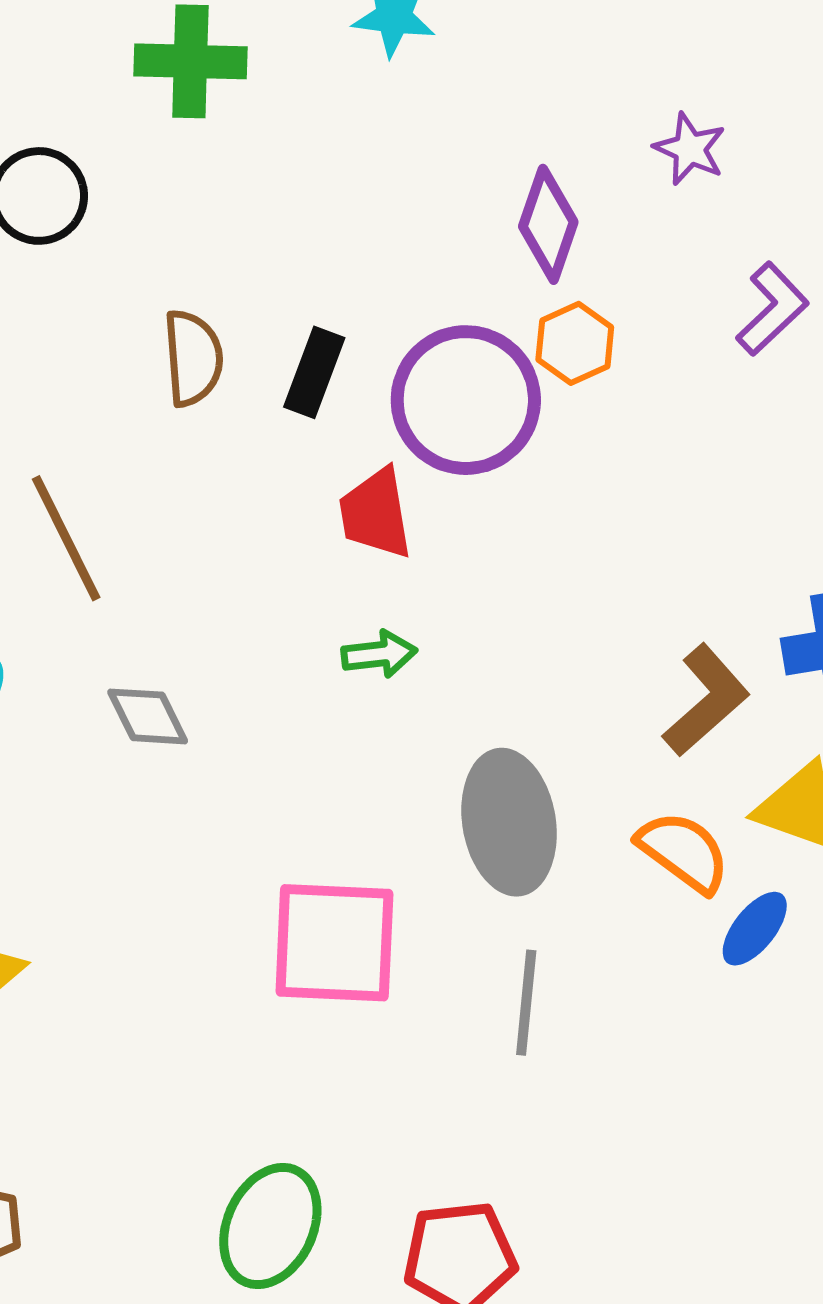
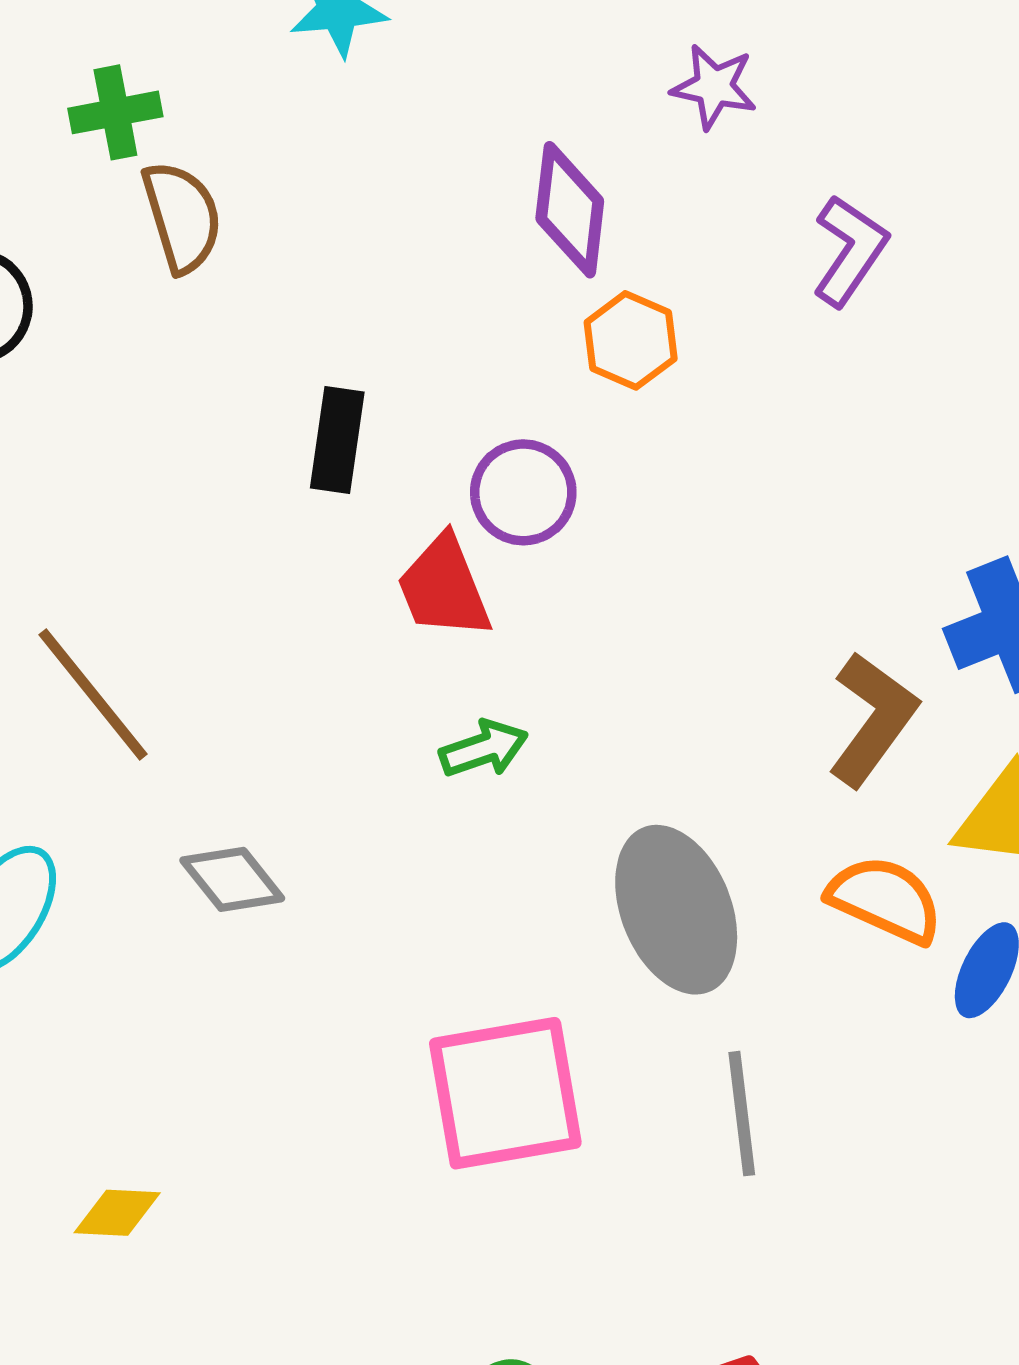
green cross: (190, 61) -> (115, 112), size x0.7
brown semicircle: (193, 358) -> (182, 217), moved
purple circle: (466, 400) -> (523, 492), moved, size x0.6

